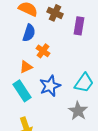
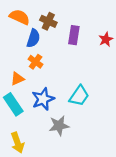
blue semicircle: (29, 33) -> (33, 38), moved
gray star: (78, 111) -> (59, 126), moved, turned 30

